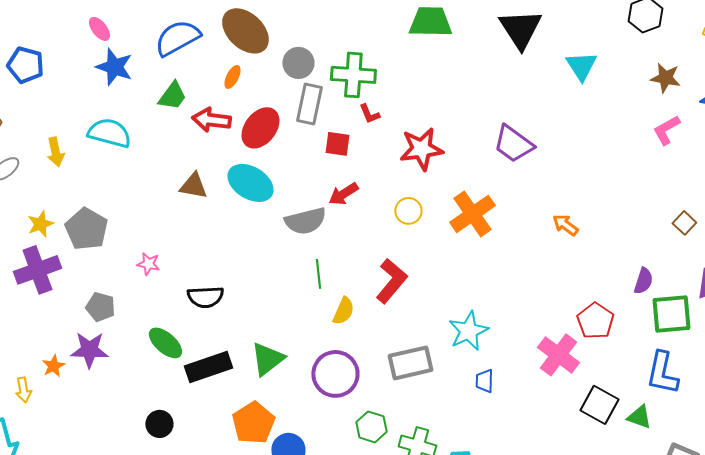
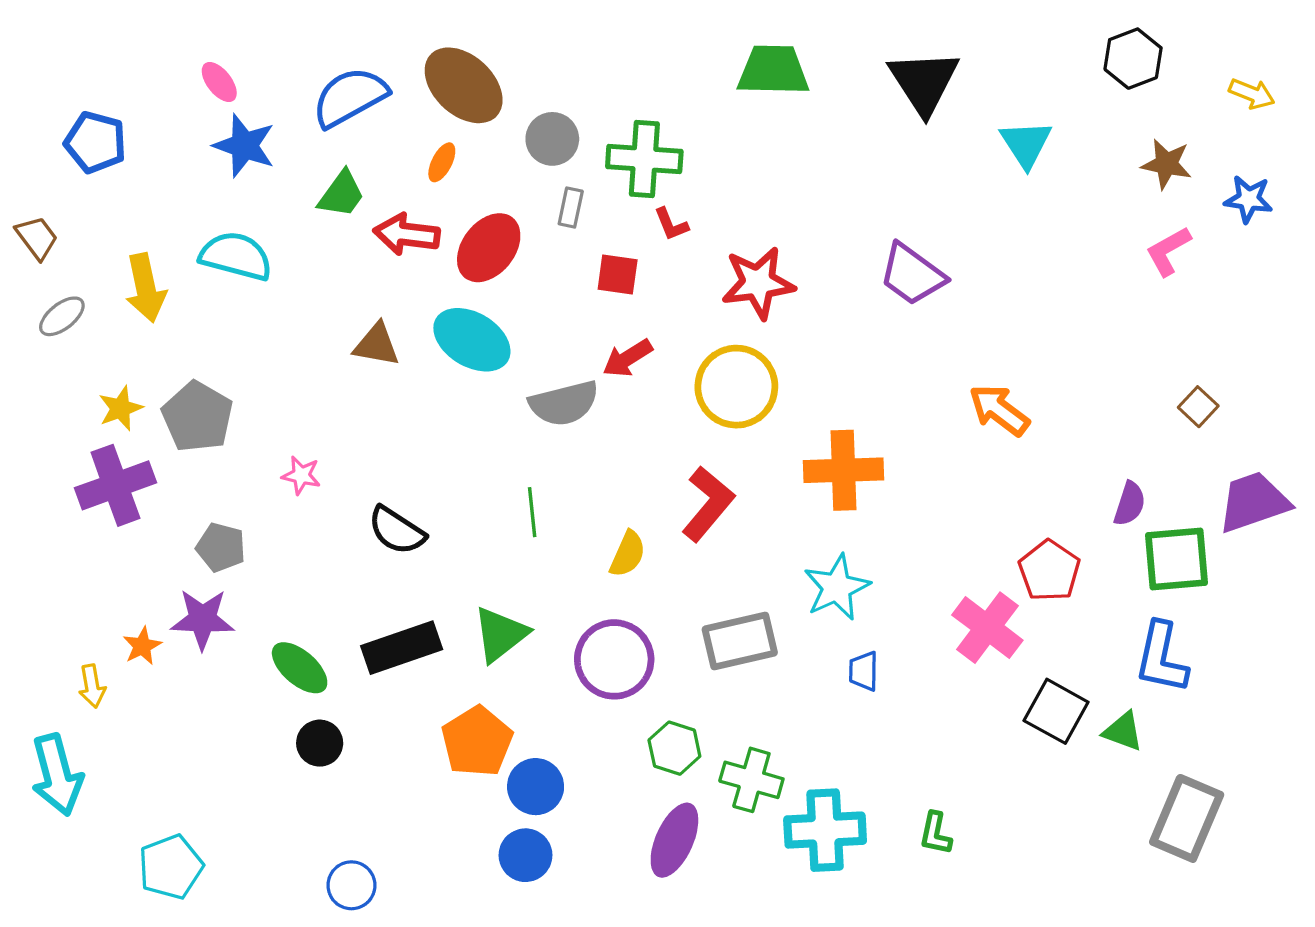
gray rectangle: (309, 104) -> (571, 208), size x0.6
yellow arrow: (55, 152) -> (146, 288), size x1.4
yellow circle: (408, 211) -> (736, 387), size x1.8
orange cross: (472, 214) -> (843, 470), moved, turned 33
orange arrow: (565, 225) -> (999, 410), size x1.4
green line: (318, 274) -> (532, 512), moved
black semicircle: (205, 297) -> (397, 531), turned 36
green ellipse: (165, 343) -> (300, 668), moved

